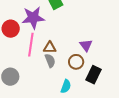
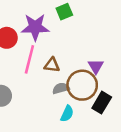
gray semicircle: (50, 61) -> (61, 88), moved, turned -88
brown circle: (76, 62) -> (82, 85), size x1.6

